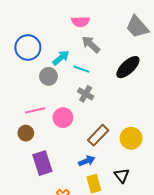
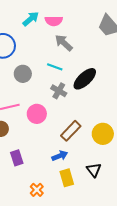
cyan arrow: (61, 58) -> (31, 19), moved
black ellipse: (128, 67) -> (85, 79), moved
purple rectangle: (42, 163) -> (17, 158), size x0.7

